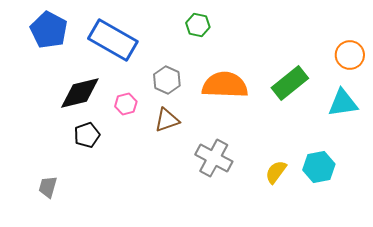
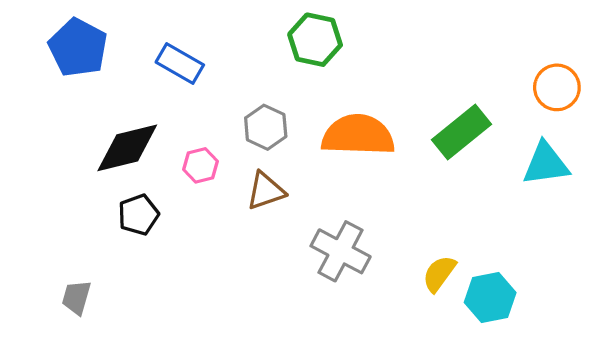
green hexagon: (198, 25) -> (315, 40), size x1.4
blue rectangle: (113, 40) -> (180, 64), size x0.6
cyan hexagon: (319, 167) -> (490, 297), moved

